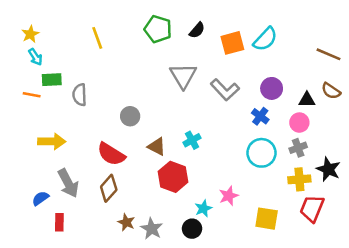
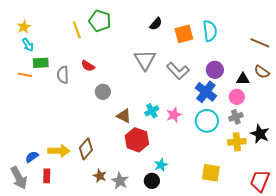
green pentagon: (158, 29) -> (100, 21), moved
cyan semicircle: (265, 39) -> (210, 31), turned -50
blue cross: (260, 116) -> (206, 92), size x1.5
yellow arrow: (52, 141) -> (59, 151), moved
red semicircle: (111, 154) -> (88, 66), moved, size x0.6
gray arrow: (68, 183) -> (19, 178), moved
pink star: (229, 196) -> (174, 115), moved
red trapezoid: (312, 208) -> (260, 181), moved

